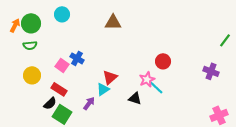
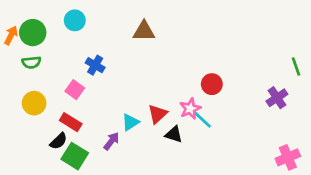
green line: (225, 40) -> (296, 66), moved, turned -56
blue cross: (77, 58) -> (95, 65), moved
purple cross: (211, 71) -> (277, 98), turned 35
red triangle: (110, 77) -> (158, 114), moved

